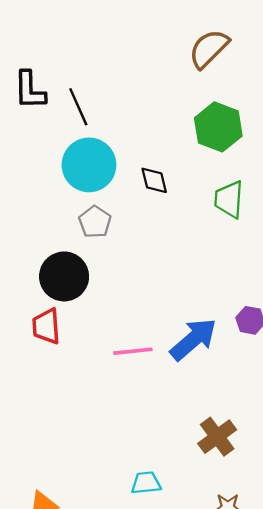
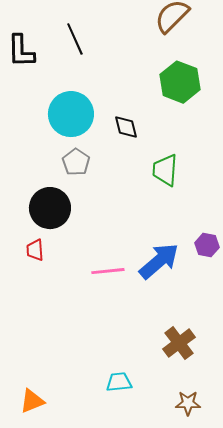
black line: (78, 107) -> (75, 39), moved
green trapezoid: (229, 199) -> (165, 170), moved
red trapezoid: (46, 326) -> (35, 250), size x0.7

